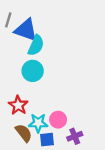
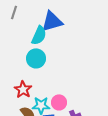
blue triangle: (26, 30) -> (52, 21), moved, turned -35

